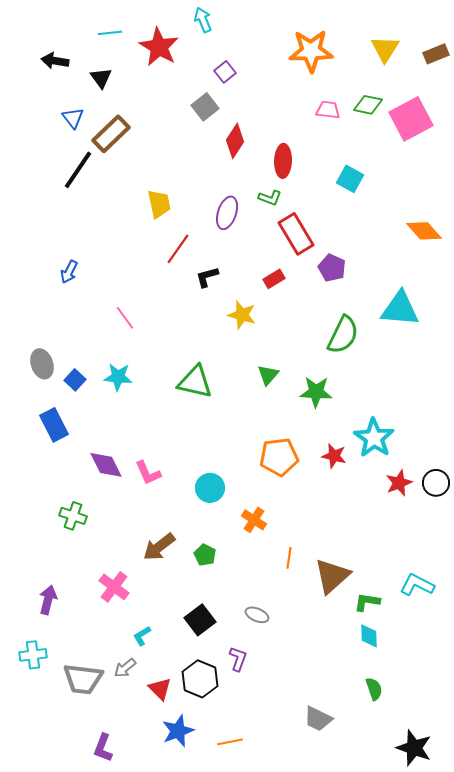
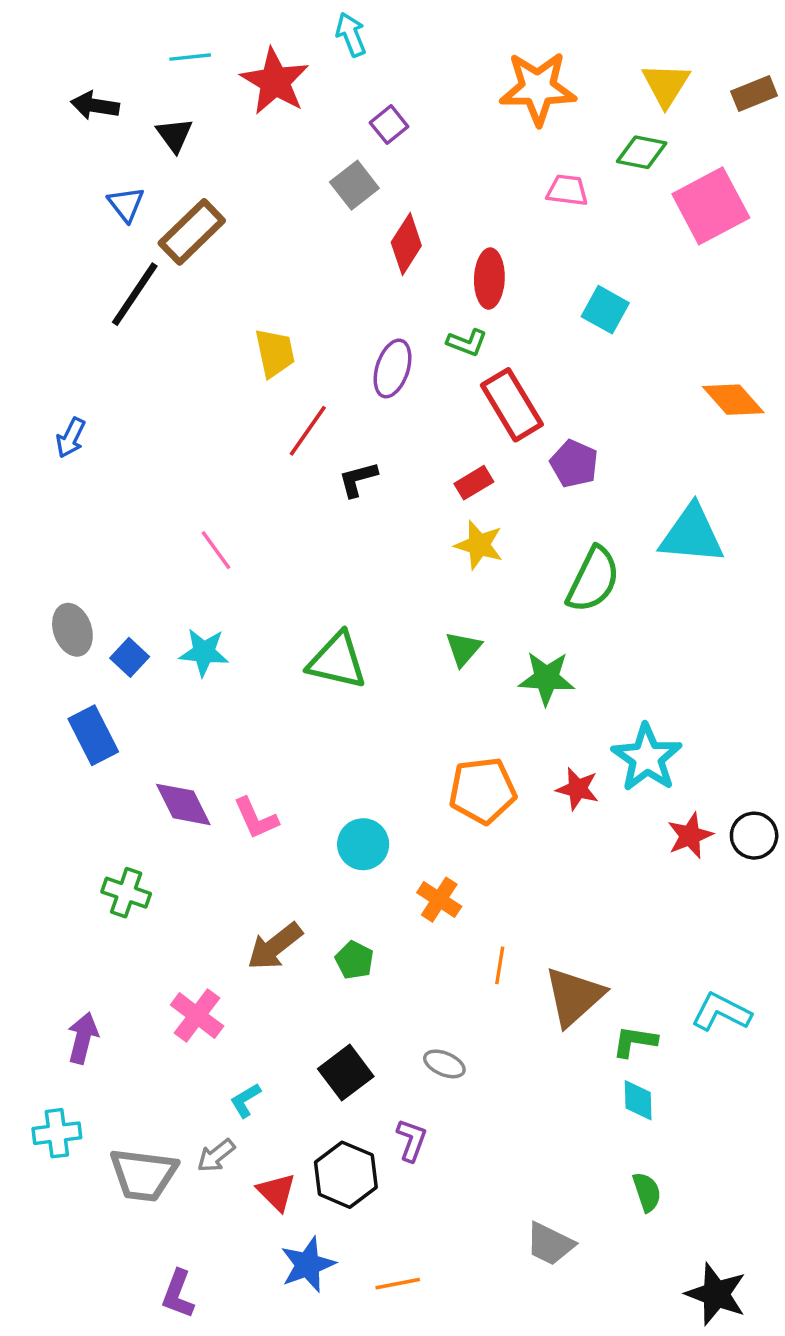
green diamond: (368, 105) -> (642, 152), moved
blue arrow: (69, 272) -> (71, 438), moved
yellow star: (242, 315) -> (479, 545), moved

